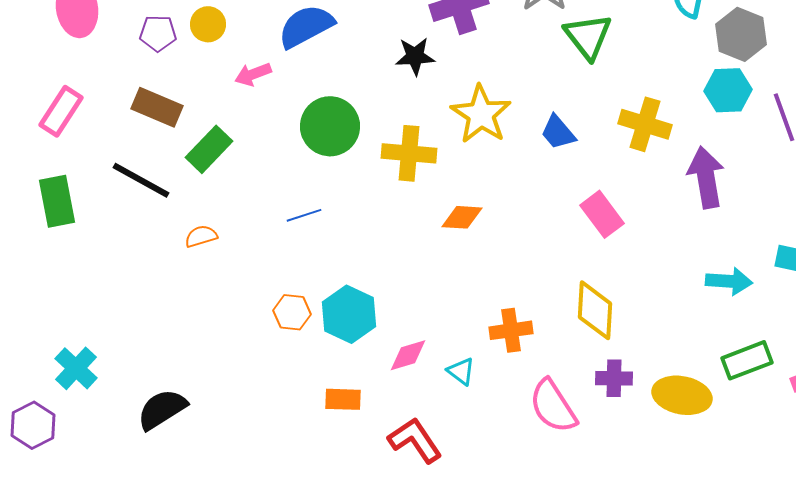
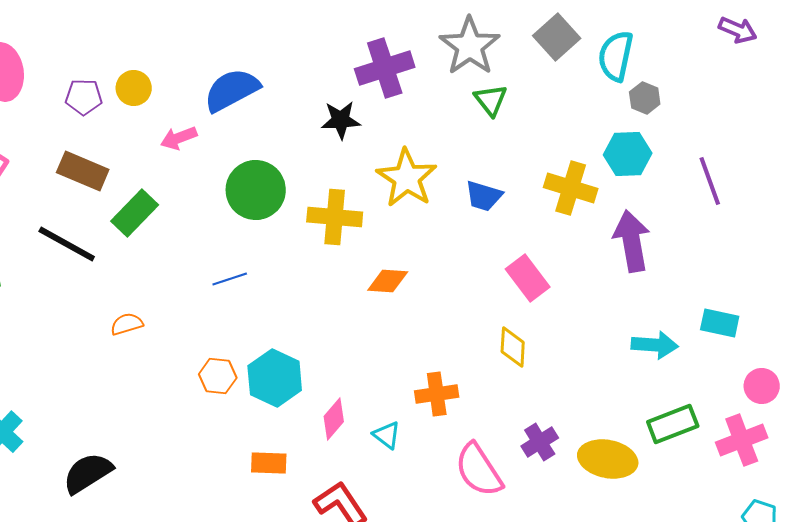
gray hexagon: (741, 34) -> (645, 98), moved, size x0.6
green triangle: (588, 36) -> (491, 100), moved, size x0.7
cyan hexagon: (728, 90) -> (628, 154), moved
blue trapezoid: (558, 132) -> (484, 196), turned -33
orange semicircle: (201, 236) -> (127, 324), moved
yellow diamond: (595, 310) -> (513, 347), moved, size x0.7
pink diamond: (408, 355) -> (334, 419), turned -33
purple cross: (614, 378) -> (540, 442), turned -33

